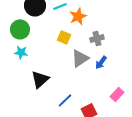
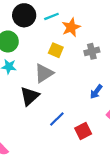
gray triangle: (80, 58) -> (44, 73), moved
blue arrow: (101, 62) -> (96, 92), moved

